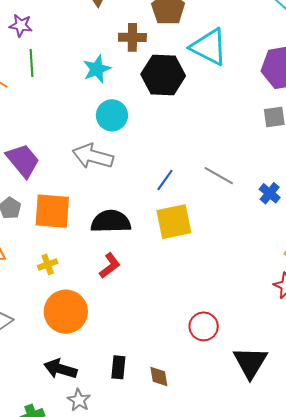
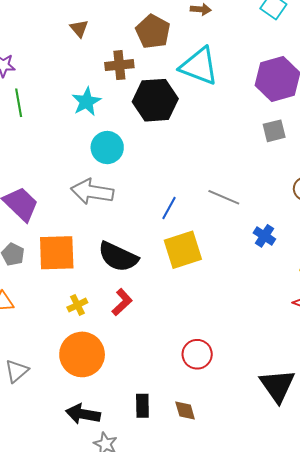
blue cross: (270, 193) -> (264, 236), moved
black semicircle: (111, 222) -> (118, 257), turned -147
yellow cross: (48, 264) -> (77, 305), moved
red circle: (204, 326) -> (197, 354), moved

